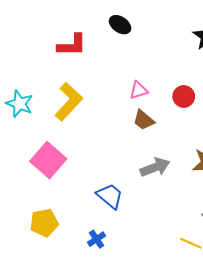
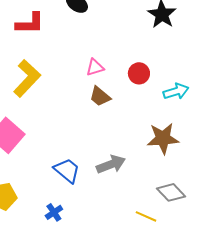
gray arrow: (155, 167) -> (111, 164), moved

